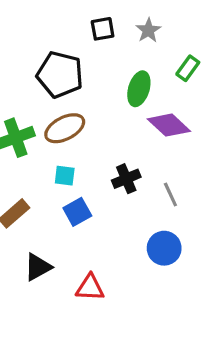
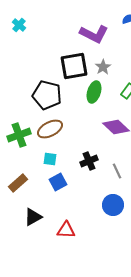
black square: (103, 29) -> (74, 66), size x1.8
green ellipse: (139, 89) -> (94, 92), moved

